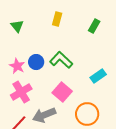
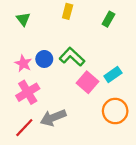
pink square: (62, 92) -> (87, 82), moved
orange circle: (87, 114) -> (115, 111), moved

